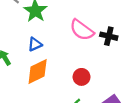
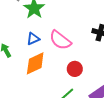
pink semicircle: (82, 30) -> (60, 40), moved

